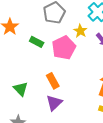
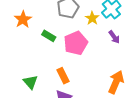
yellow star: (80, 31) -> (92, 18), moved

